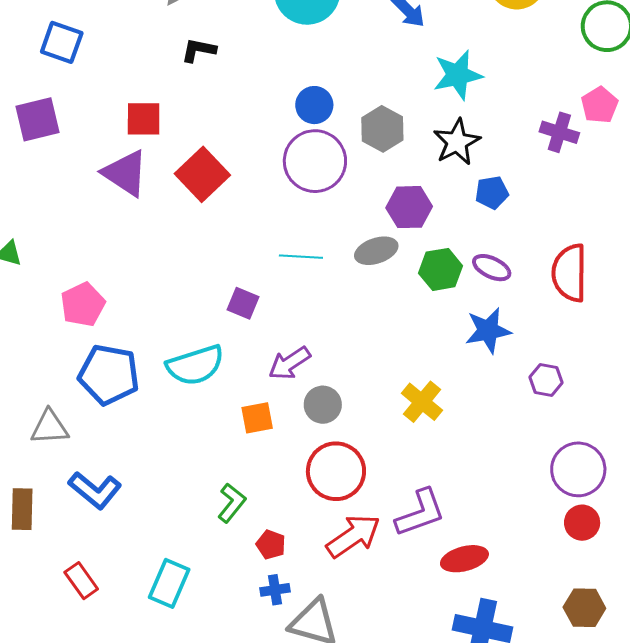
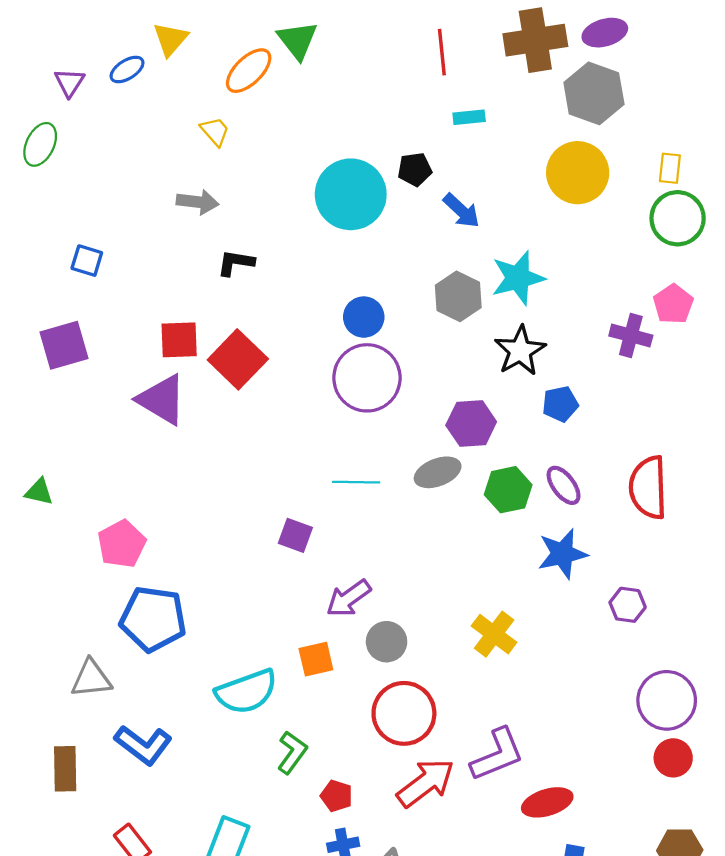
blue square: (62, 42) -> (87, 261), size x0.7
gray hexagon: (382, 129) -> (458, 296), moved
red square: (202, 174) -> (238, 359), moved
purple ellipse: (492, 268) -> (564, 485), turned 30
cyan semicircle: (195, 365) -> (246, 692), moved

